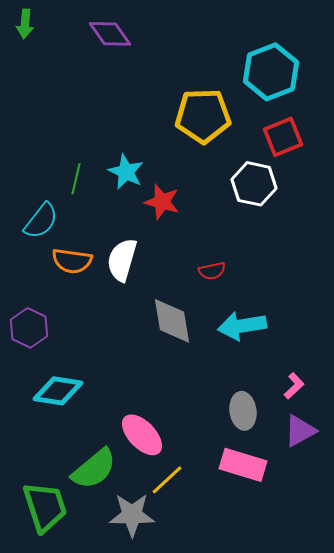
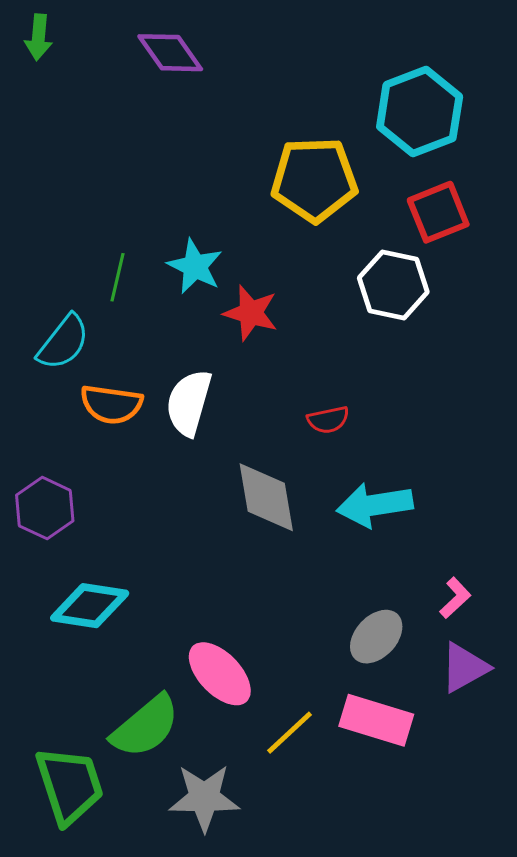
gray ellipse: (243, 411) -> (376, 637), turned 51
yellow line: (167, 480) -> (289, 733), moved

